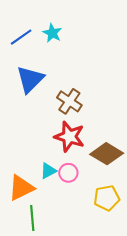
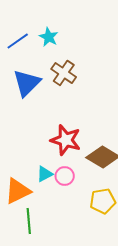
brown cross: (69, 101) -> (64, 73), moved

